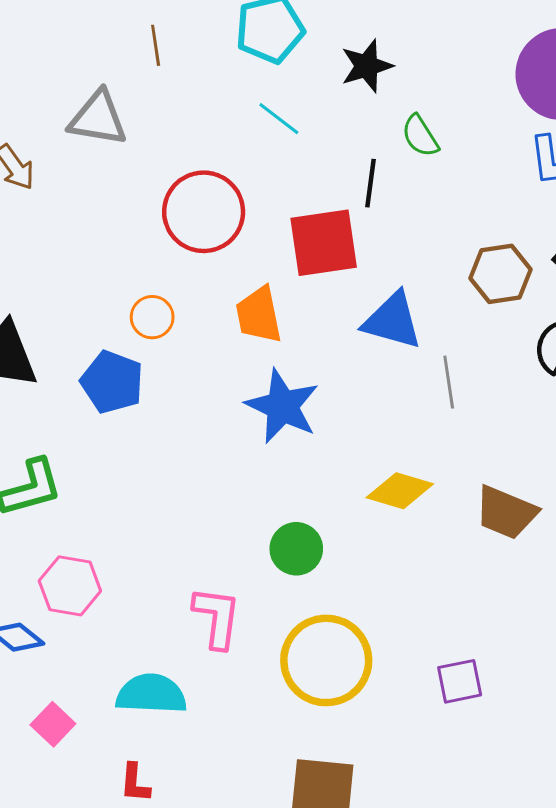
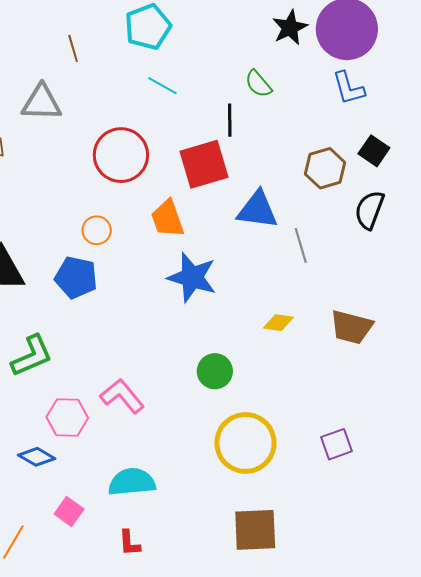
black star: (367, 66) -> (290, 28), moved
yellow diamond: (400, 491) -> (278, 323), size x0.7
pink L-shape: (217, 617) -> (122, 396), moved, turned -39

